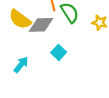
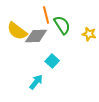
cyan arrow: (21, 65) -> (36, 82), moved

